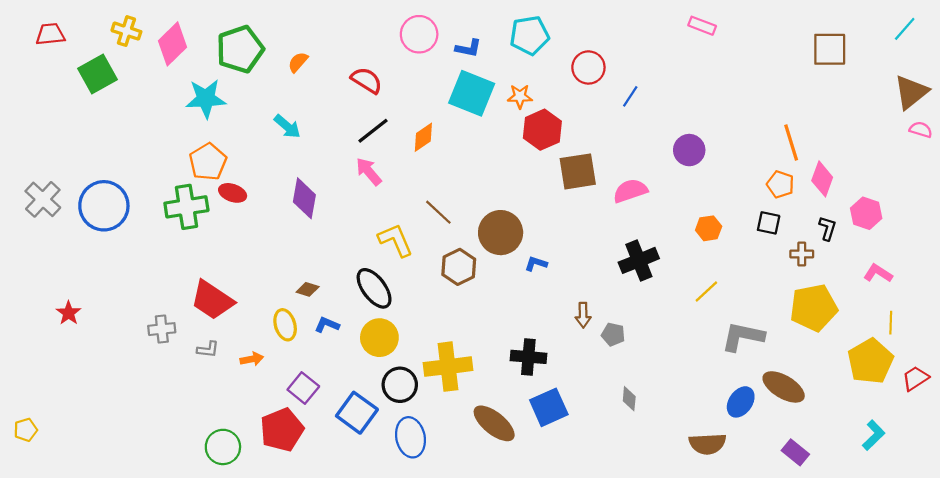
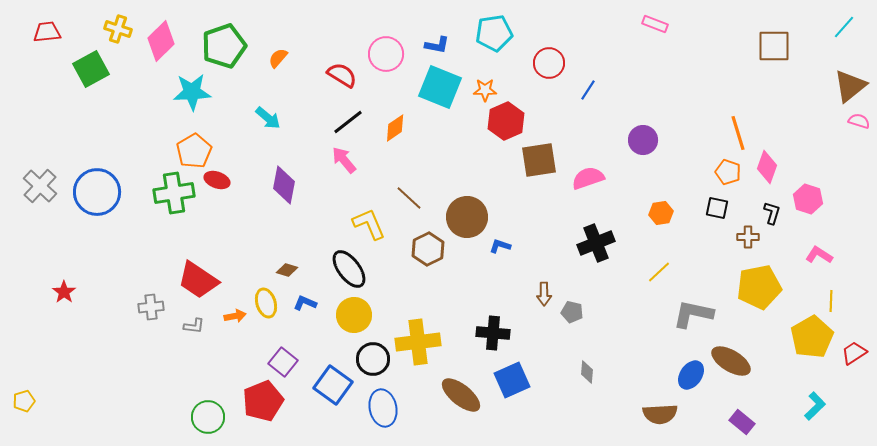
pink circle: (419, 34) -> (386, 54), moved
orange arrow: (252, 359) -> (235, 316), moved

